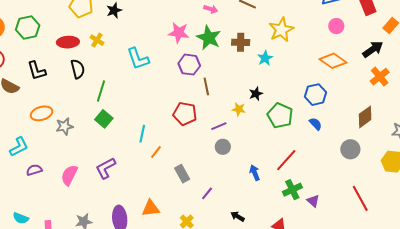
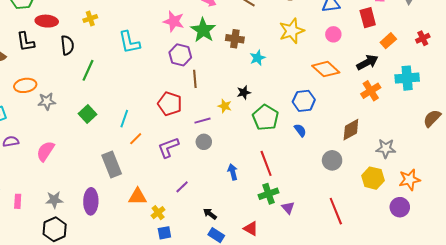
yellow star: (281, 30) -> (292, 31), moved
yellow cross: (97, 40) -> (90, 18), turned 32
red ellipse: (68, 42) -> (47, 21), moved
green square: (104, 119) -> (88, 114), moved
red line: (286, 160) -> (266, 163), turned -70
purple L-shape: (106, 168) -> (168, 147), moved
gray rectangle: (182, 174) -> (112, 164), moved, size x1.4
orange triangle: (151, 208) -> (138, 197), moved

